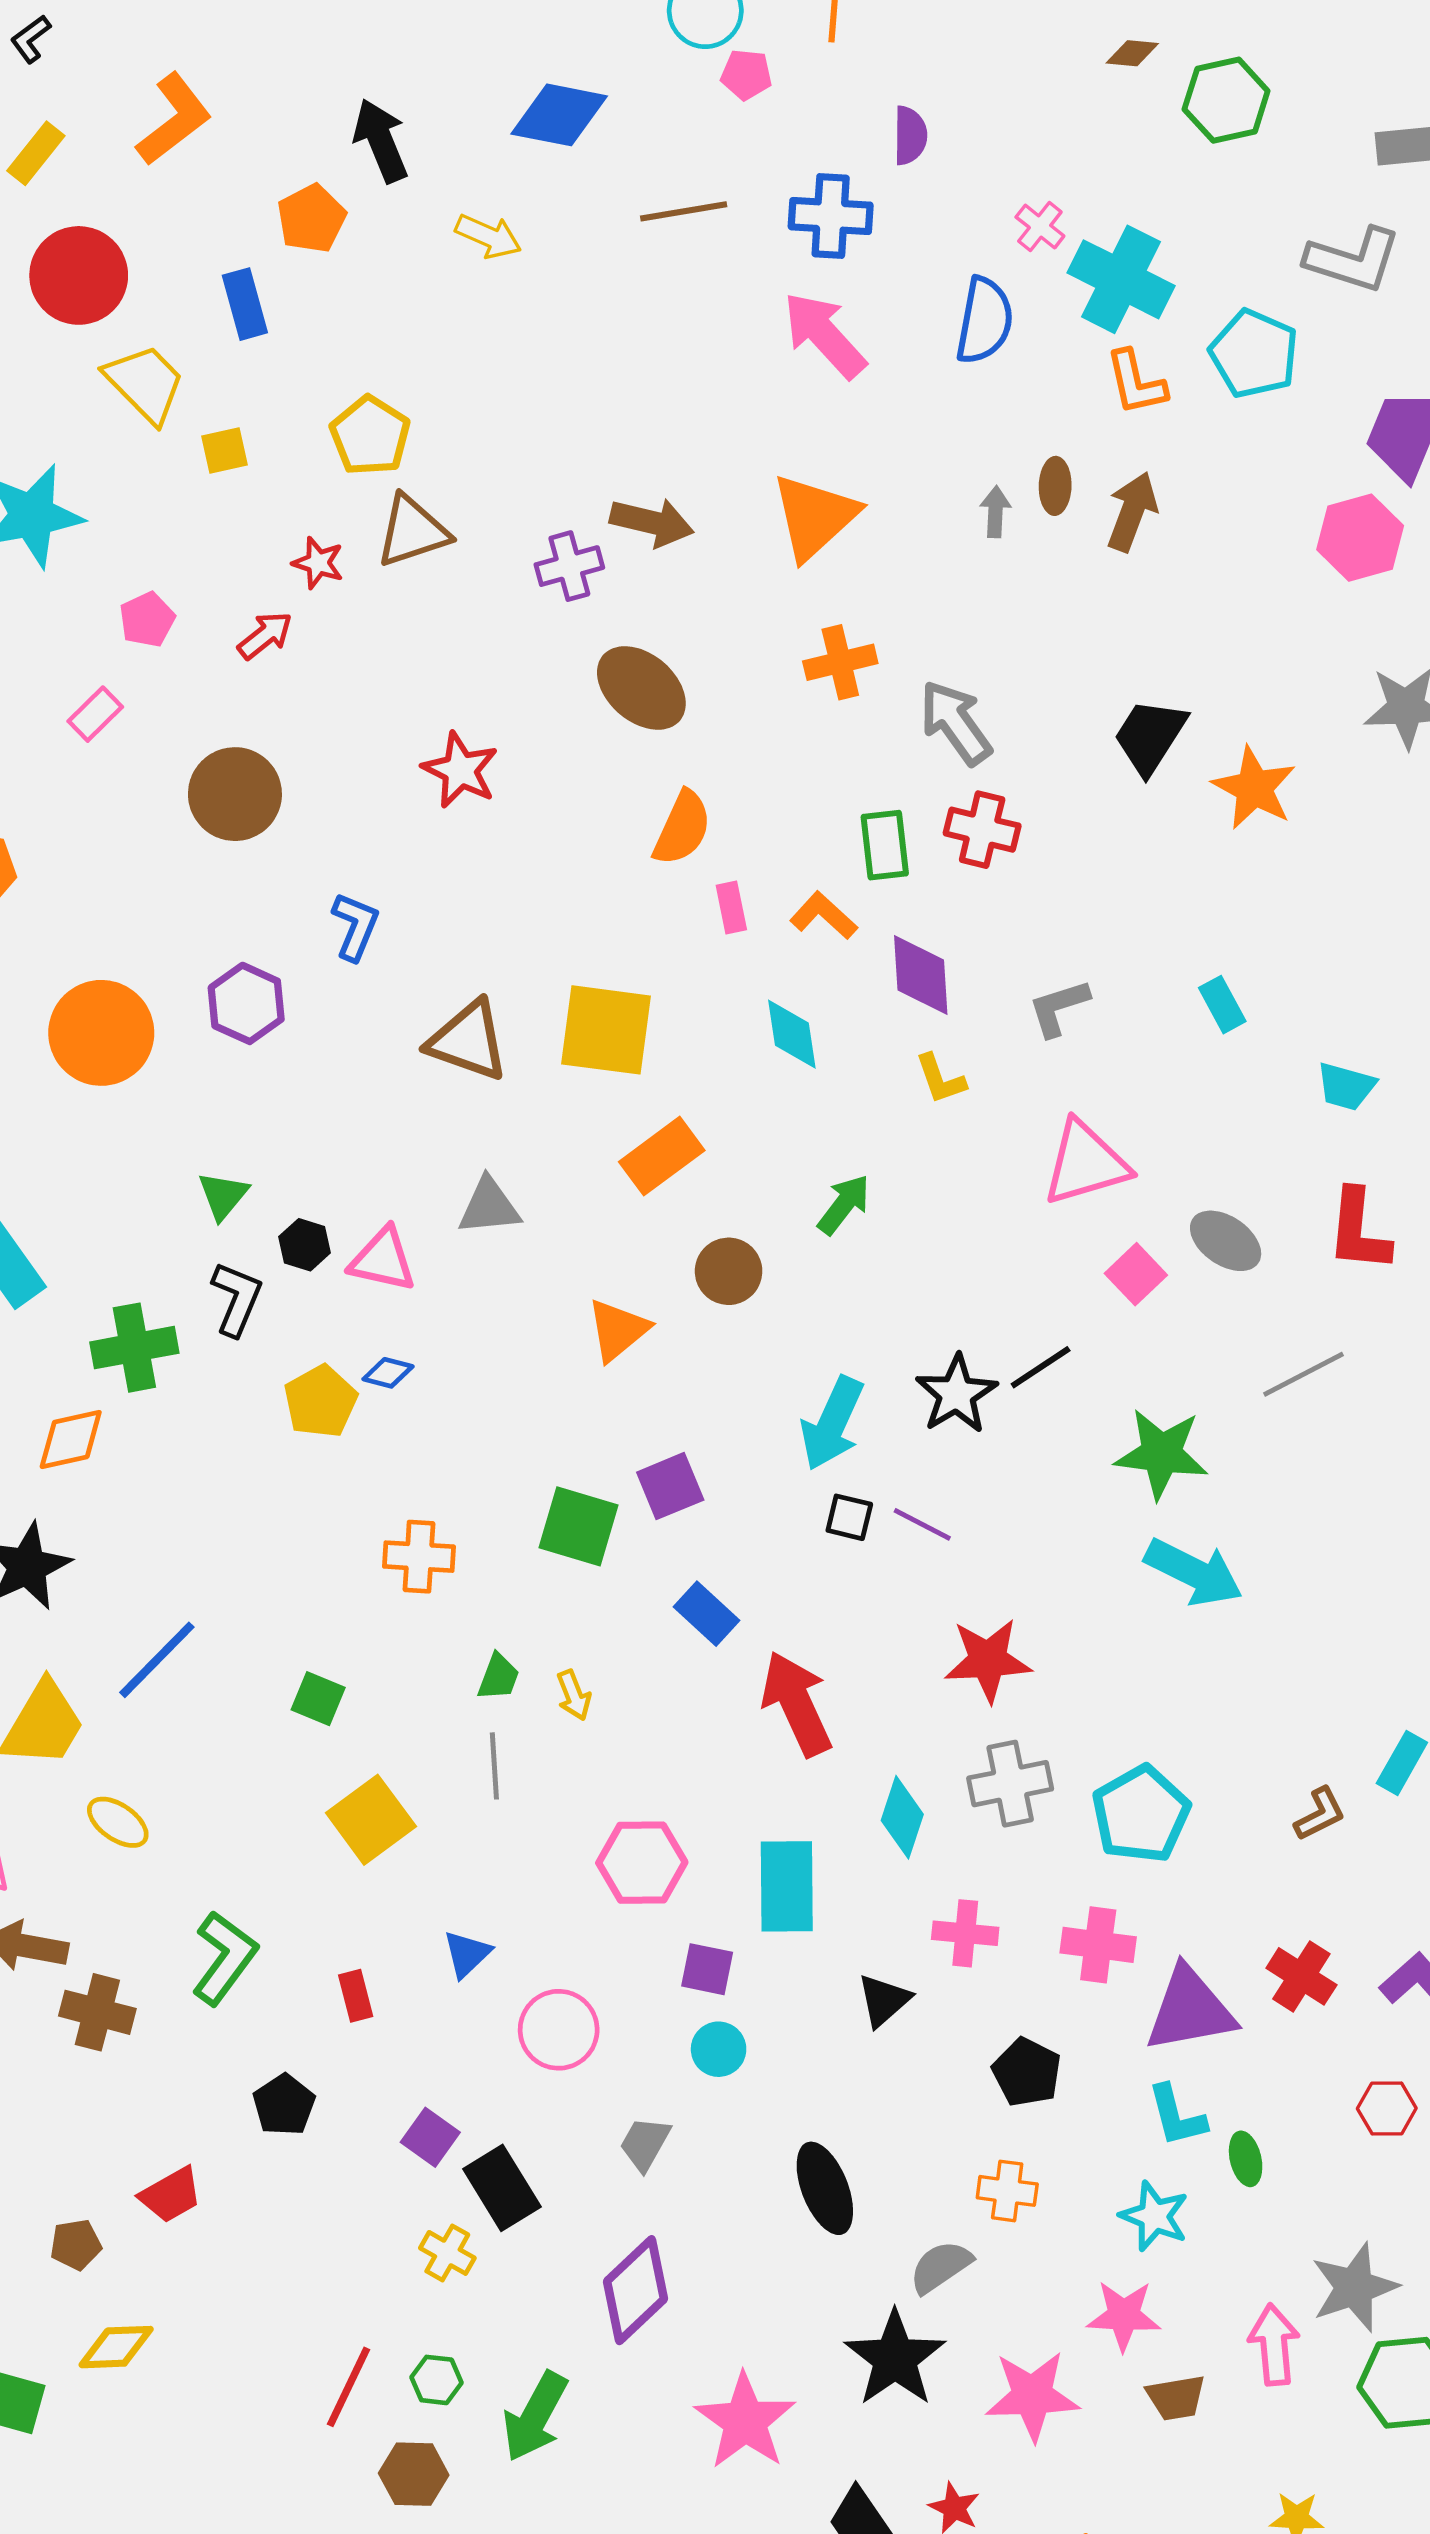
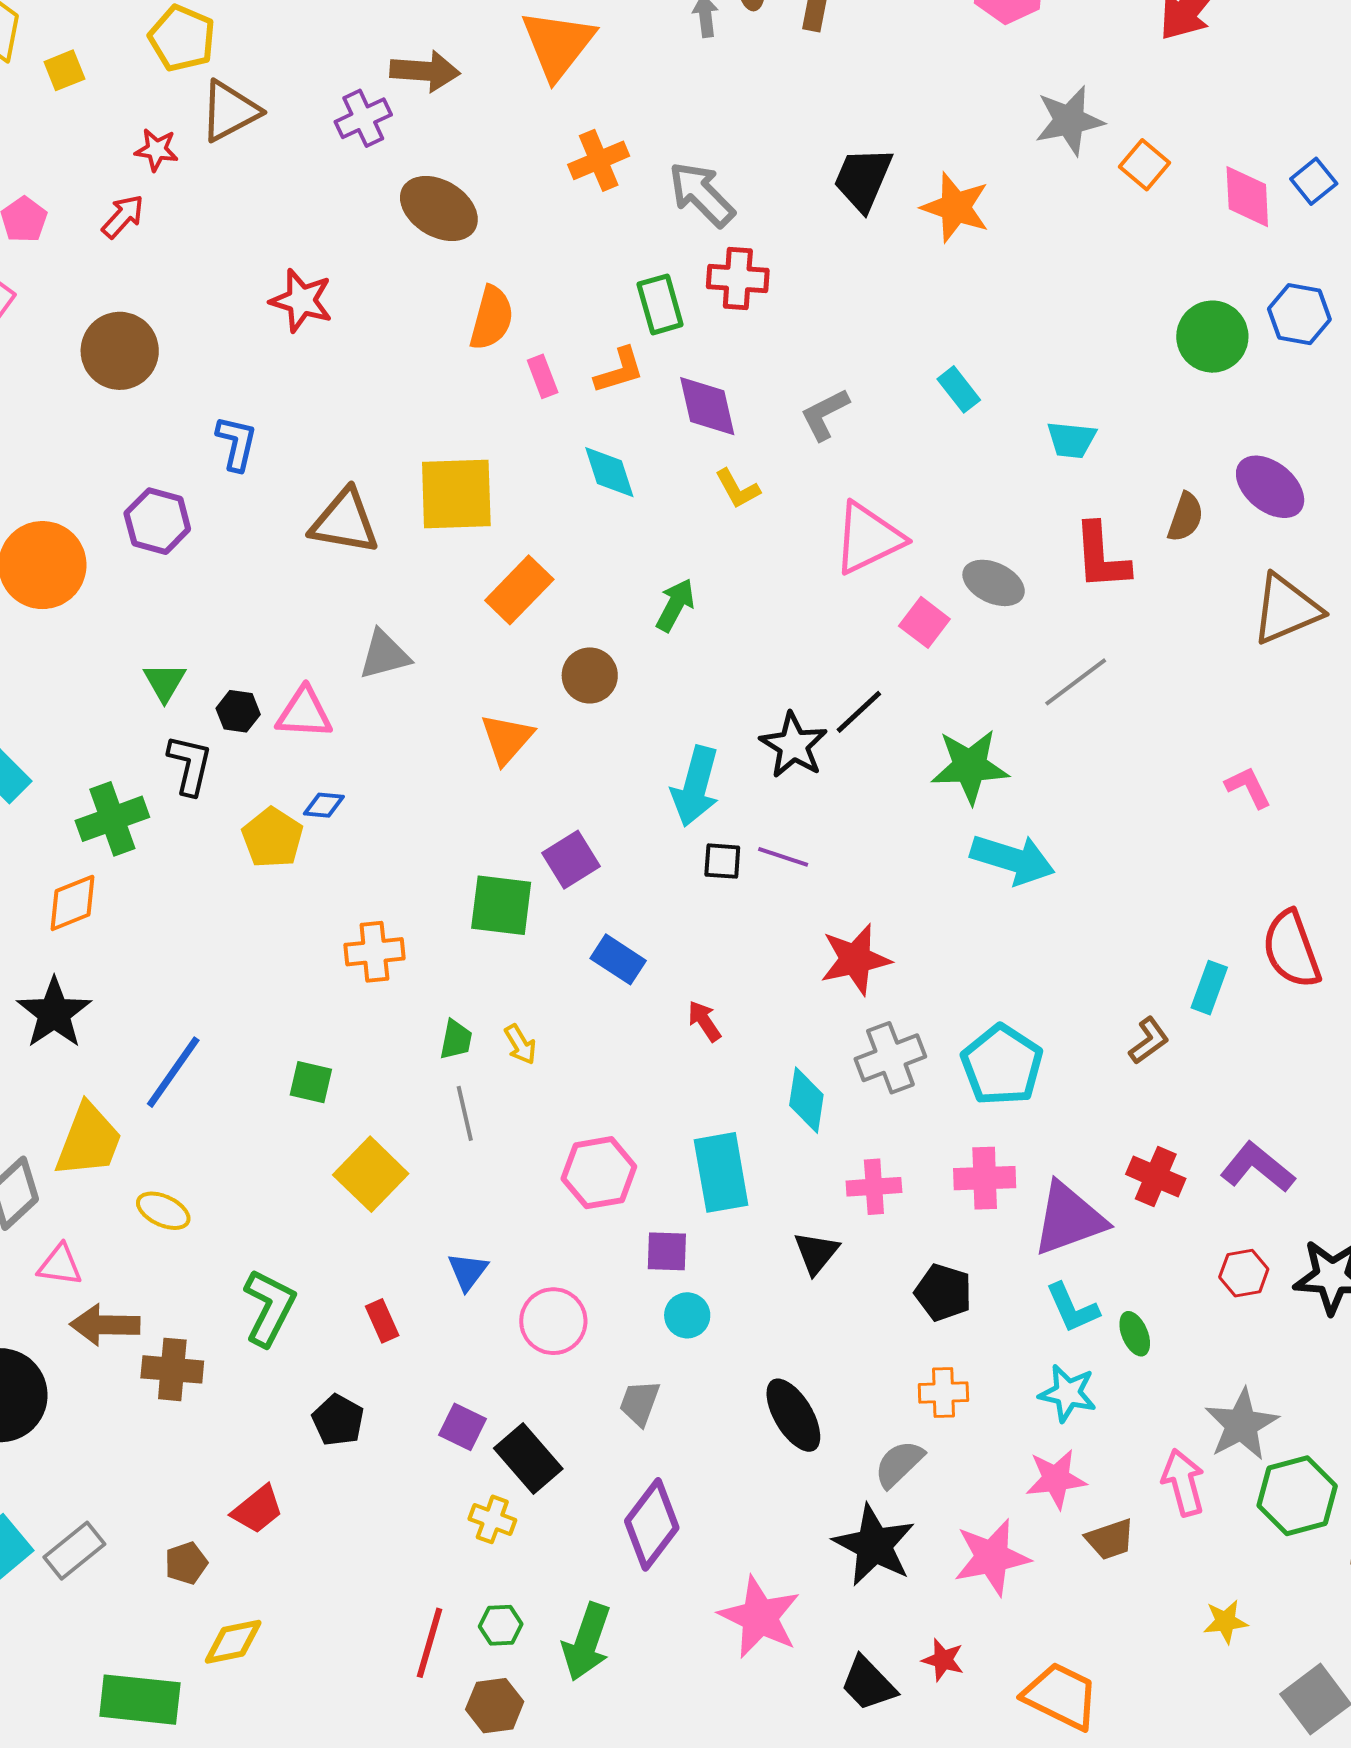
orange L-shape: (824, 916) -> (619, 371), turned 130
red arrow: (797, 1704) -> (704, 1021), size x0.5

